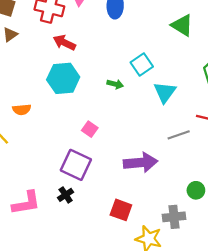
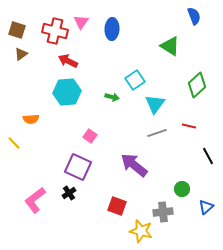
gray line: (179, 135) -> (157, 133), moved
purple arrow: (141, 163) -> (134, 165), turned -136
pink L-shape: (26, 203) -> (35, 200), turned 152

